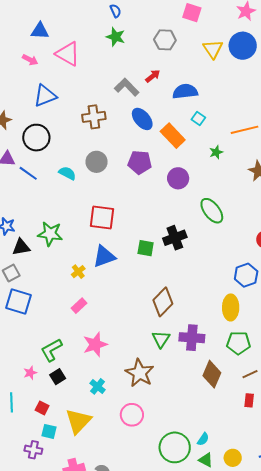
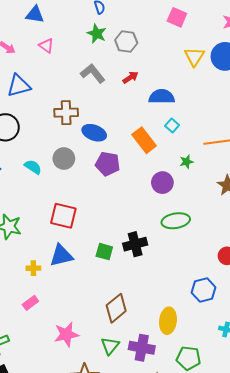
blue triangle: (40, 31) -> (35, 15), moved
gray hexagon: (165, 40) -> (126, 42), moved
pink triangle: (68, 54) -> (46, 46), size x0.6
gray L-shape: (127, 87) -> (93, 73), moved
blue ellipse: (142, 119) -> (94, 133), moved, turned -35
purple circle: (178, 178) -> (162, 183), moved
green ellipse: (212, 211) -> (176, 221), turned -68
yellow cross: (78, 272) -> (33, 268), turned 32
yellow ellipse: (231, 307) -> (168, 321), moved
pink star: (95, 344) -> (66, 334), moved

